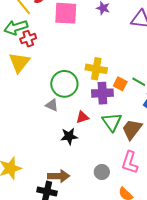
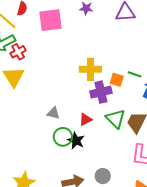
green circle: (64, 84) -> (63, 137), moved, size x0.7
black star: (69, 136) -> (76, 141), turned -30
gray circle: (102, 172) -> (103, 176), moved

